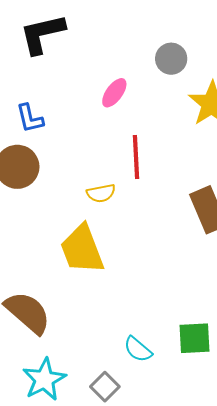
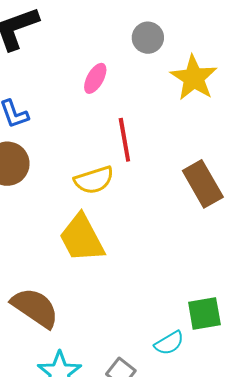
yellow semicircle: (101, 193) -> (94, 180), size x1.4
cyan semicircle: (138, 349) -> (169, 343), moved, turned -64

